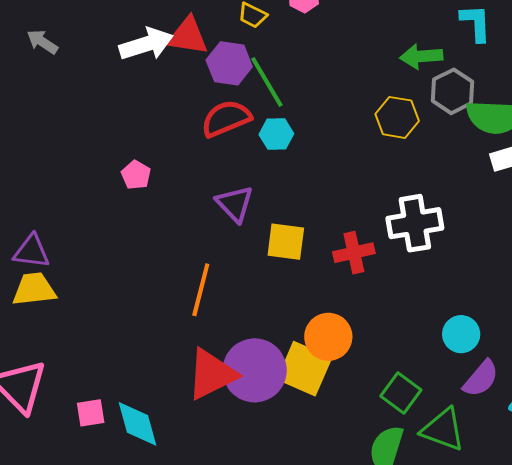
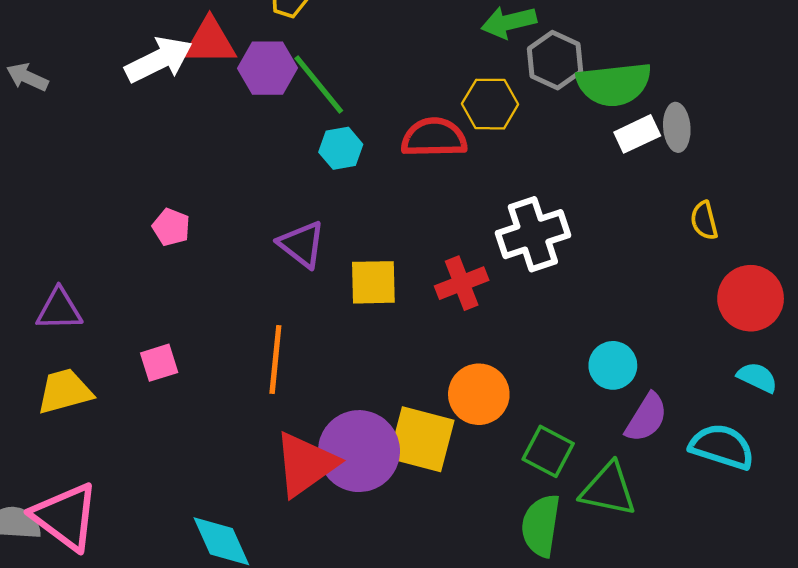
red semicircle: (226, 119) -> (434, 138), moved, turned 30
purple triangle: (32, 252) -> (59, 310), moved
orange circle: (328, 337) -> (479, 394), moved
pink square: (91, 413) -> (159, 363), moved

